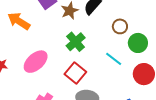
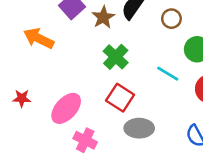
brown circle: (120, 26) -> (171, 19), moved
pink ellipse: (36, 62) -> (66, 108), moved

